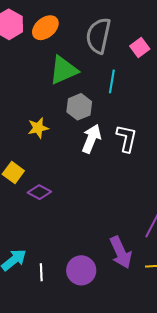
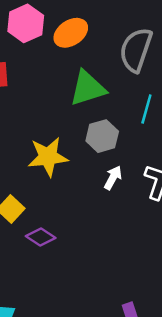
yellow star: (38, 128) -> (48, 157), size x1.5
white arrow: (91, 139) -> (113, 178), size x0.7

